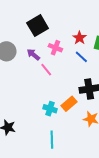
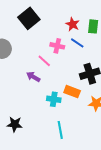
pink cross: (55, 48) -> (57, 46), moved
purple arrow: (33, 55) -> (33, 77), moved
orange rectangle: (69, 104) -> (72, 92), turned 70

